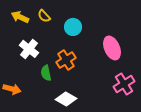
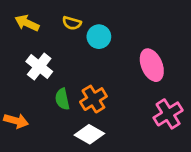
yellow semicircle: (44, 16) -> (72, 23), moved, turned -32
orange cross: (66, 60) -> (93, 99), moved

